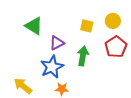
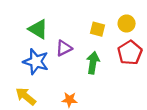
blue star: (52, 67) -> (36, 62), moved, turned -30

